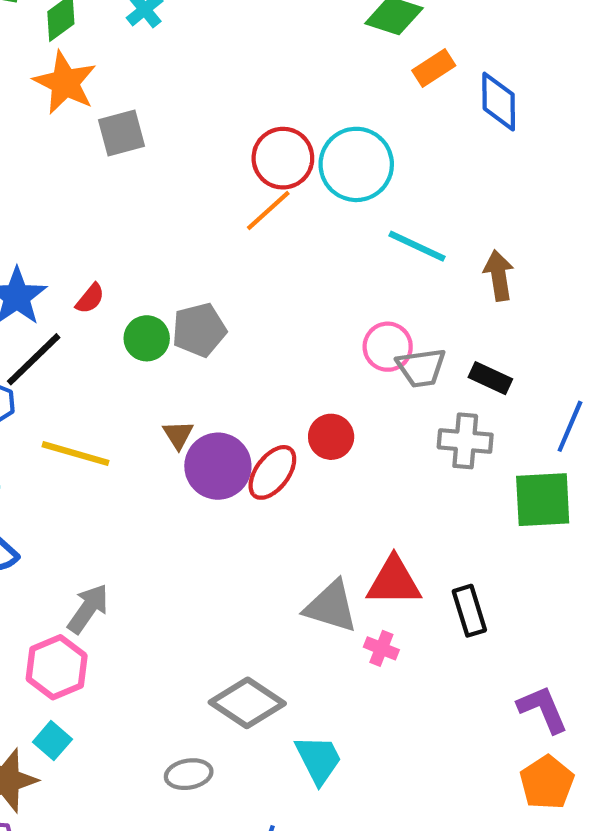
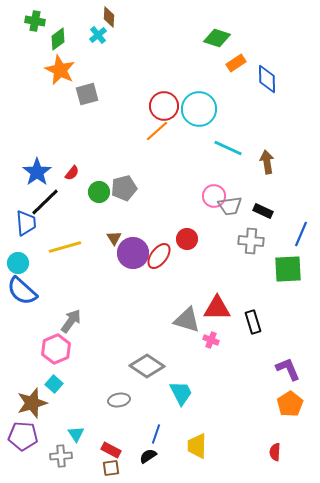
yellow line: (75, 454) -> (65, 247), turned -32

